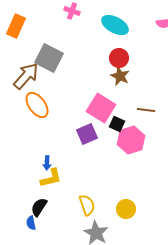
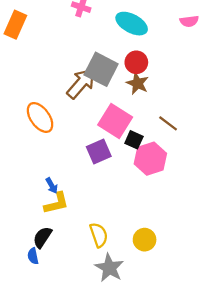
gray square: (49, 58) -> (101, 69), moved
brown arrow: (26, 76) -> (81, 83), moved
brown line: (146, 110) -> (168, 123), turned 30
blue arrow: (47, 163) -> (52, 186), turned -32

